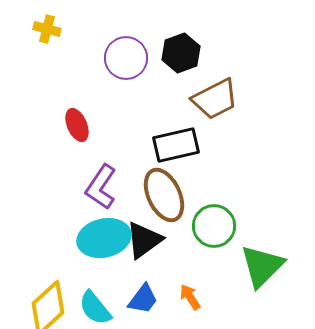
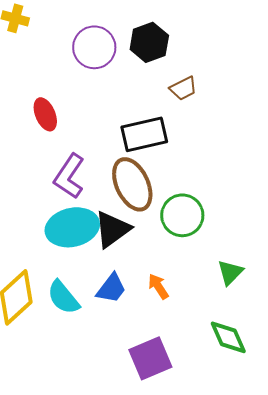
brown trapezoid: (215, 99) -> (183, 88), size x0.6
green triangle: (262, 266) -> (230, 272), moved, size x0.6

